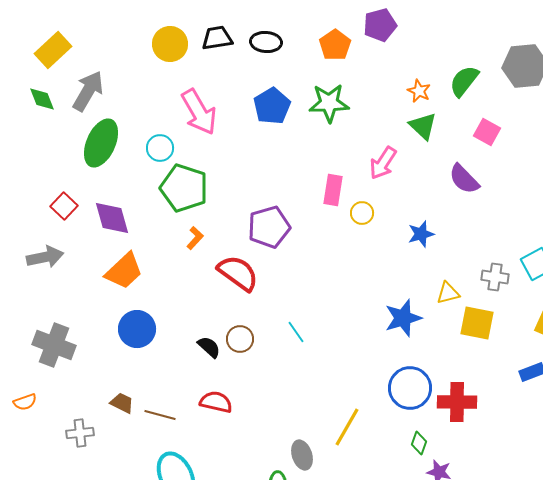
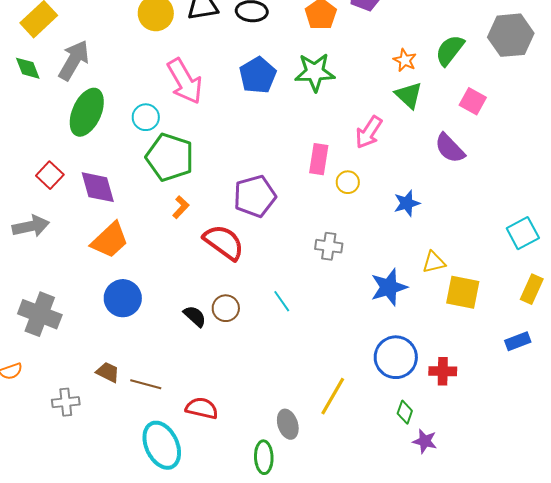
gray cross: (495, 277) -> (329, 246), moved
red semicircle: (216, 402) -> (202, 408), moved
red cross: (457, 402) -> (443, 371), size x0.7

